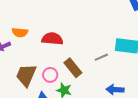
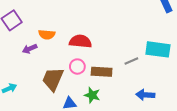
brown rectangle: (73, 68) -> (102, 72), turned -48
pink circle: (50, 75) -> (77, 67), moved

